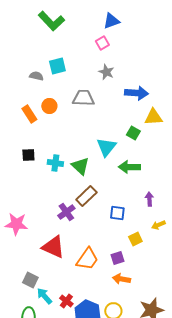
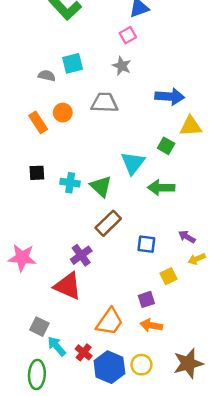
gray star: (106, 72) -> (122, 66), moved
purple arrow: (149, 199) -> (187, 237), moved, turned -56
purple cross: (66, 212) -> (81, 255), moved
orange trapezoid: (87, 259) -> (109, 322), moved

